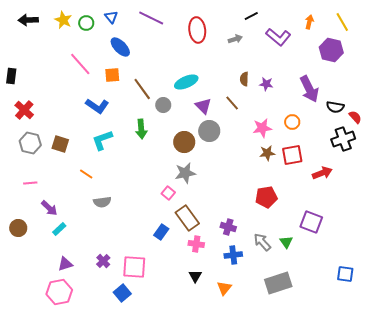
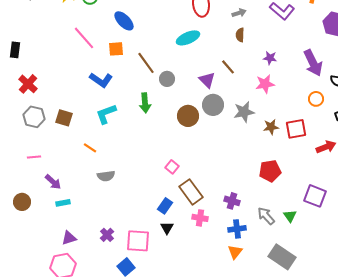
brown semicircle: (244, 79) -> (240, 35), moved
cyan ellipse: (186, 82) -> (188, 38), moved
brown line: (232, 103) -> (228, 67), moved
orange circle: (292, 122) -> (316, 99), moved
pink star: (262, 128) -> (265, 84), moved
gray star: (185, 173) -> (244, 112), moved
cyan rectangle: (59, 229) -> (63, 203), turned 32
black triangle: (195, 276) -> (167, 228), moved
gray rectangle: (278, 283) -> (282, 257), turned 52
orange triangle: (224, 288) -> (235, 252), moved

